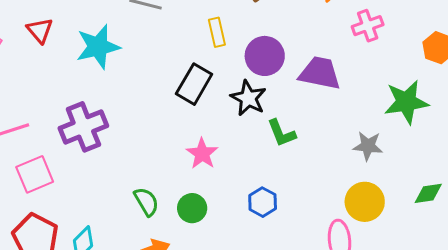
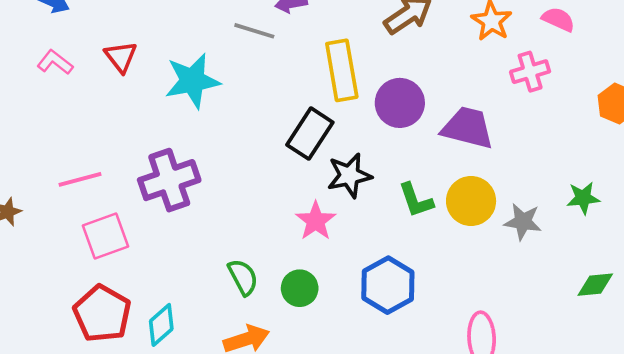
yellow rectangle: (217, 32) -> (342, 70), size x1.6
black star: (248, 98) -> (349, 175), moved, turned 30
green star: (406, 102) -> (583, 198), moved, size x0.6
blue hexagon: (263, 202) -> (388, 285), size x1.5
yellow circle: (365, 202) -> (471, 201), moved

